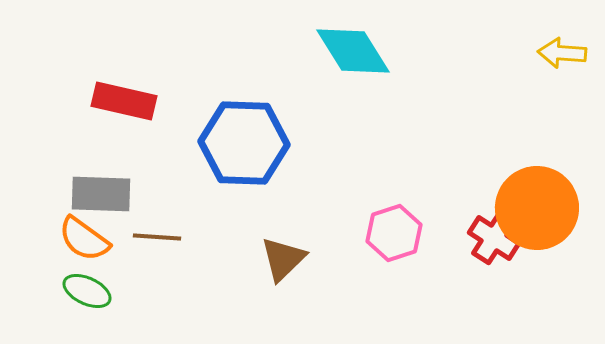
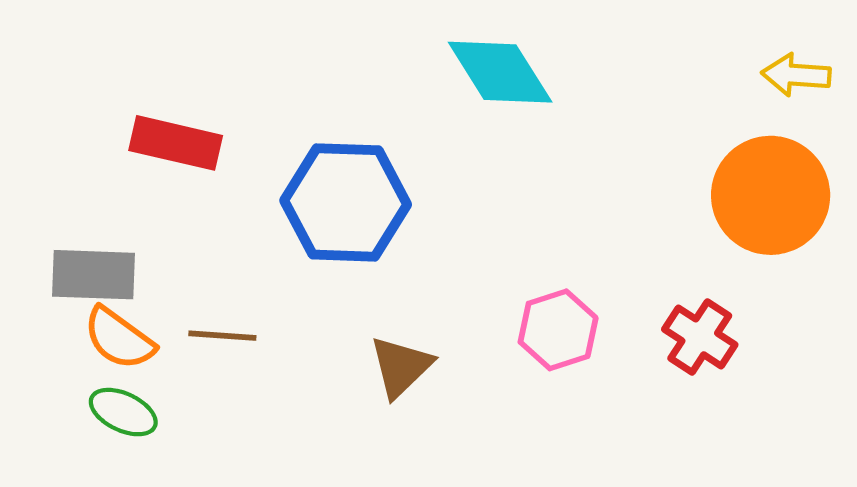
gray rectangle: (101, 194) -> (93, 275), moved
orange circle: (537, 208) -> (771, 195), moved

